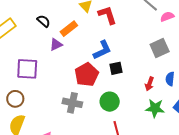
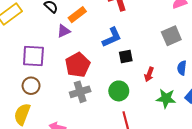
red pentagon: (87, 75) -> (78, 65), moved
red arrow: (149, 84) -> (149, 74), moved
brown circle: (15, 99) -> (31, 86), moved
gray cross: (72, 103) -> (80, 92), turned -30

